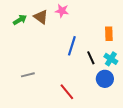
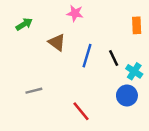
brown triangle: (41, 17) -> (57, 42), moved
orange rectangle: (109, 34) -> (137, 25), moved
black line: (91, 58) -> (114, 58), moved

